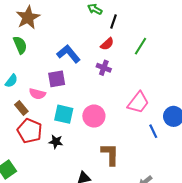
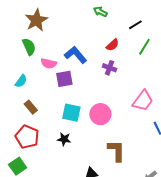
black line: (114, 22) -> (135, 25), moved, turned 40
pink semicircle: (37, 94) -> (49, 63), moved
red pentagon: (30, 131) -> (27, 137), moved

